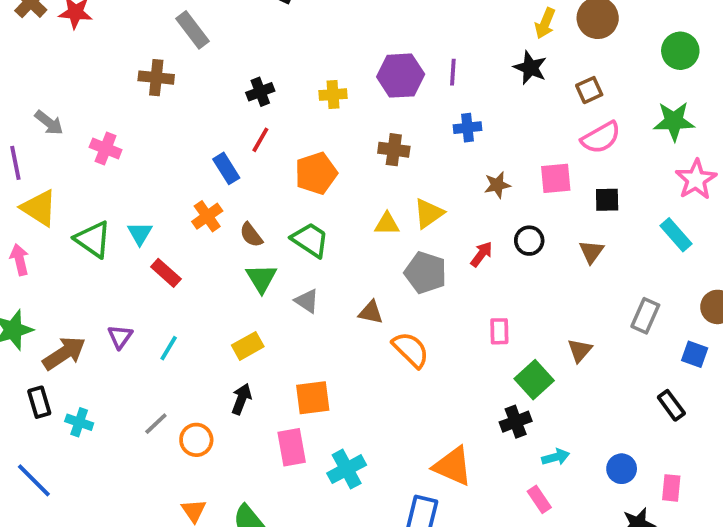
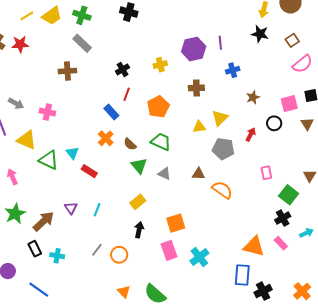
pink square: (556, 178) -> (289, 104), moved
yellow triangle: (39, 208) -> (27, 140), moved
pink rectangle: (539, 499) -> (281, 243), moved

